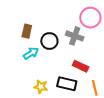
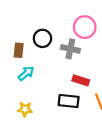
black circle: (49, 41) -> (42, 38), moved
yellow star: (41, 87) -> (25, 109), moved

